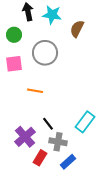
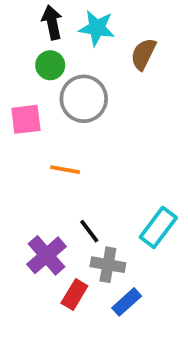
green circle: (14, 35) -> (50, 65), moved

